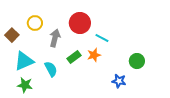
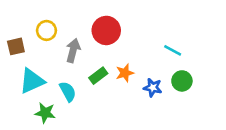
brown square: (12, 35) -> (16, 46), turned 32
cyan line: (102, 38) -> (173, 50), moved
blue star: (119, 81) -> (153, 88), moved
green star: (25, 85) -> (45, 113), moved

